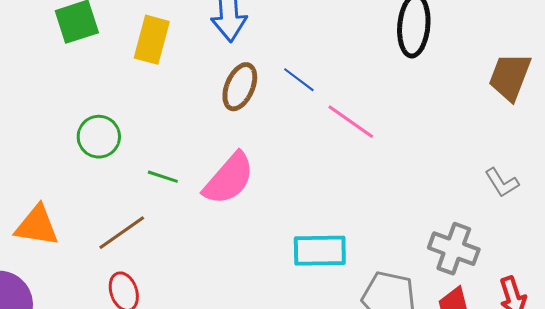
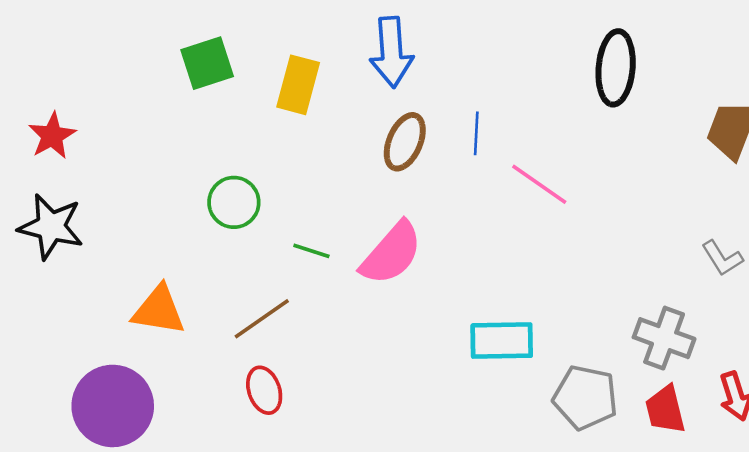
blue line: (299, 80) -> (476, 133), turned 56

